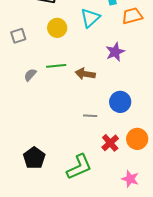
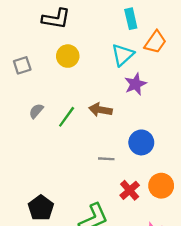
orange trapezoid: (132, 16) -> (155, 42), turned 140
cyan triangle: (90, 18) -> (123, 55), moved
green line: (56, 66) -> (67, 117), moved, turned -48

